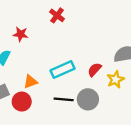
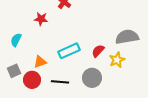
red star: (21, 34) -> (41, 19), moved
black line: (64, 99) -> (60, 82), moved

